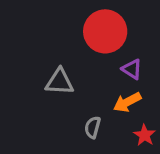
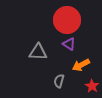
purple triangle: (132, 69) -> (69, 44), moved

